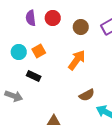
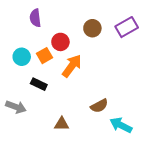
red circle: (53, 18) -> (60, 42), moved
orange arrow: (77, 60) -> (72, 66), moved
brown triangle: (54, 121) -> (62, 124), moved

